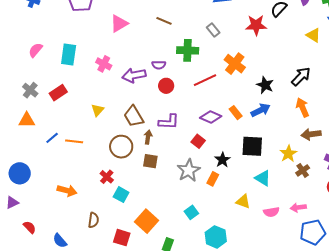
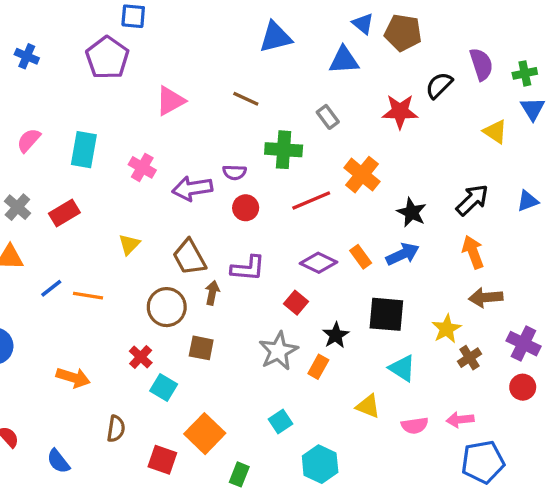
brown square: (150, 161) -> (201, 348), moved

